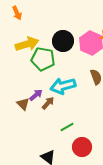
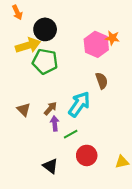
black circle: (63, 41) -> (45, 29), moved
cyan arrow: (63, 86) -> (79, 104), moved, turned 140
purple arrow: (36, 95) -> (55, 123), moved, turned -56

